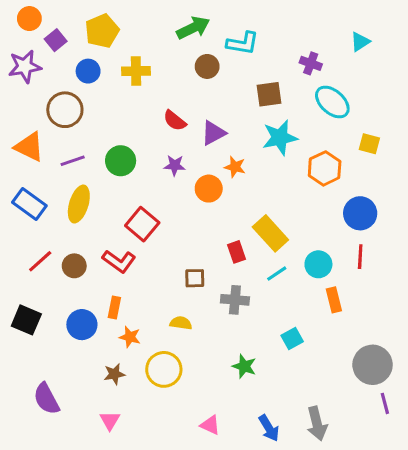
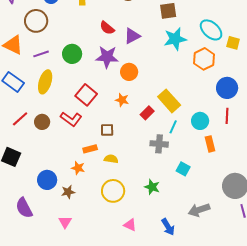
cyan ellipse: (332, 102) -> (211, 30), moved
purple star: (175, 165) -> (107, 57), size x1.6
orange star: (235, 167) -> (122, 100), moved
red rectangle: (236, 252) -> (147, 113), turned 64
cyan line: (277, 274) -> (173, 127), turned -32
brown square: (195, 278) -> (107, 130), moved
gray cross: (235, 300) -> (159, 144), moved
orange rectangle: (114, 308) -> (90, 149), moved, turned 64
blue circle: (82, 325) -> (47, 180), moved
cyan square: (292, 339) -> (183, 169), turned -32
yellow circle: (164, 369) -> (113, 191), moved
gray arrow: (317, 424) -> (199, 210), moved, turned 85

